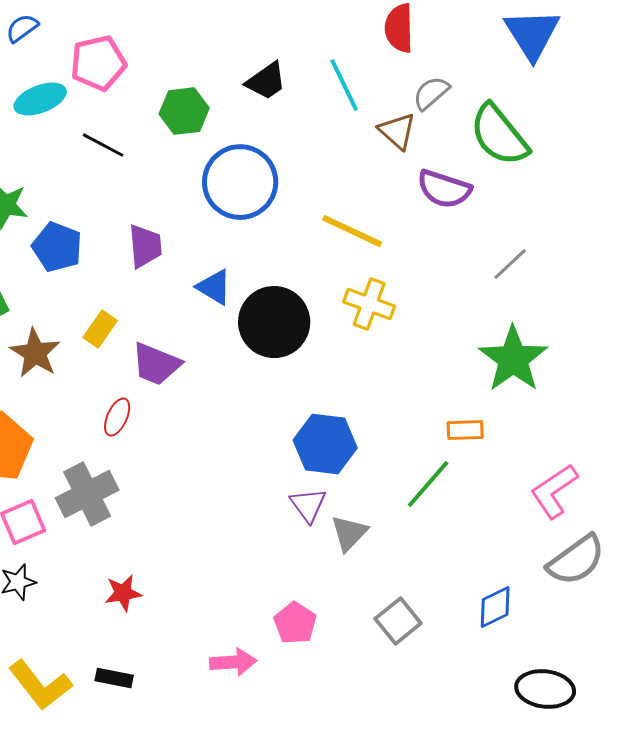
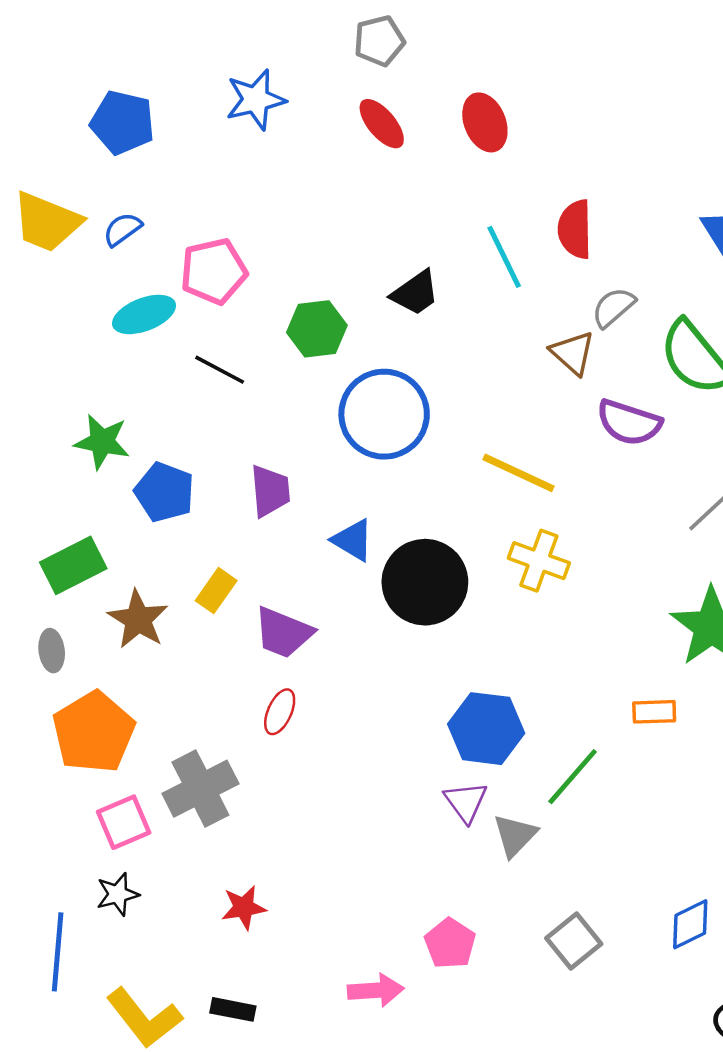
cyan line: (344, 85) -> (504, 257), moved
red ellipse: (117, 417) -> (280, 712), moved
green line: (428, 484) -> (573, 777), moved

